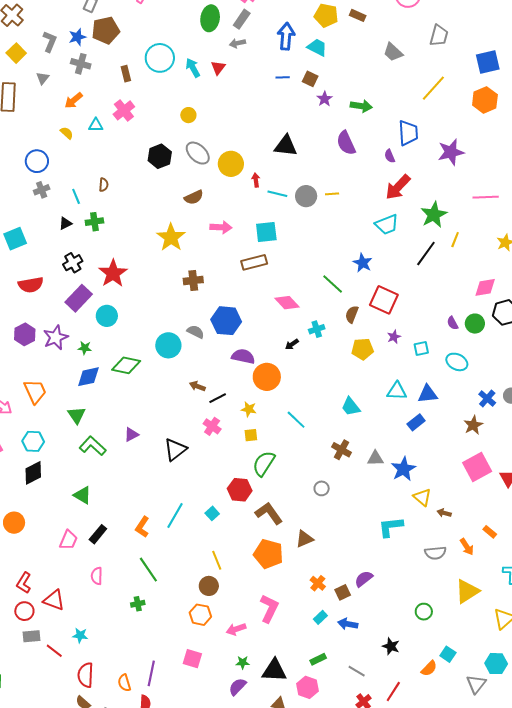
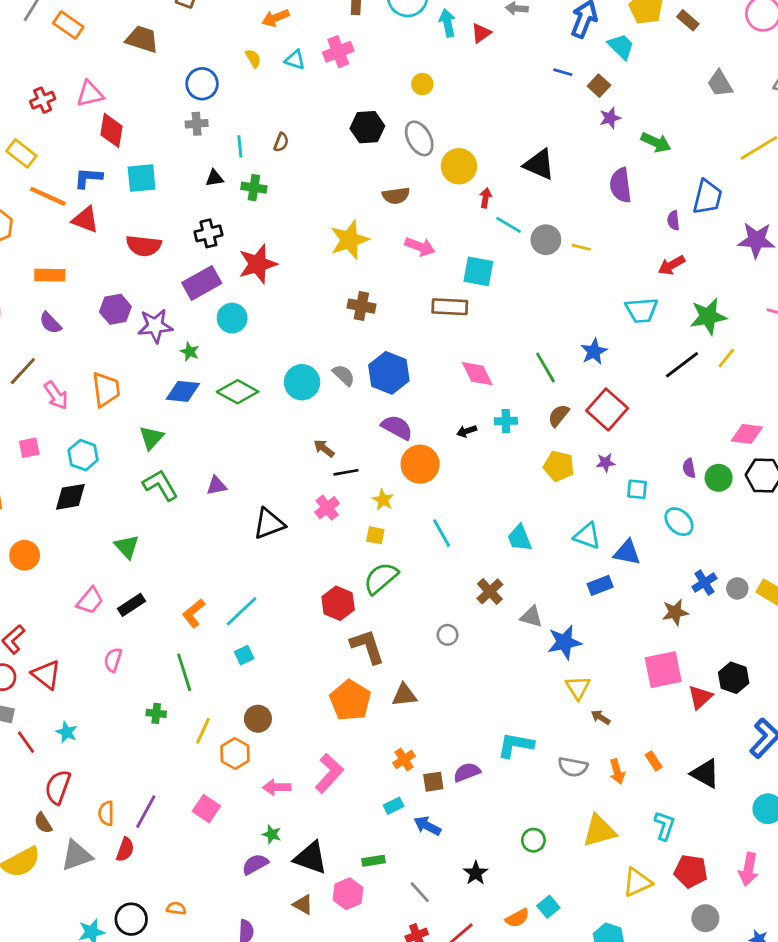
red arrow: (398, 187) -> (672, 265), size x0.7
cyan square: (212, 513) -> (244, 655), moved
cyan L-shape: (391, 527) -> (515, 745), moved
yellow line: (217, 560) -> (203, 731), moved, turned 30

